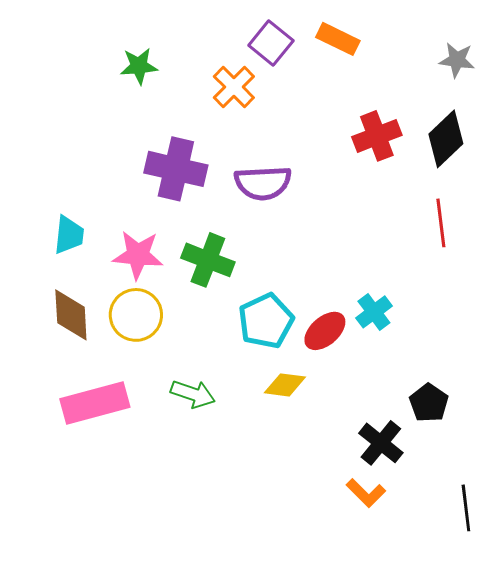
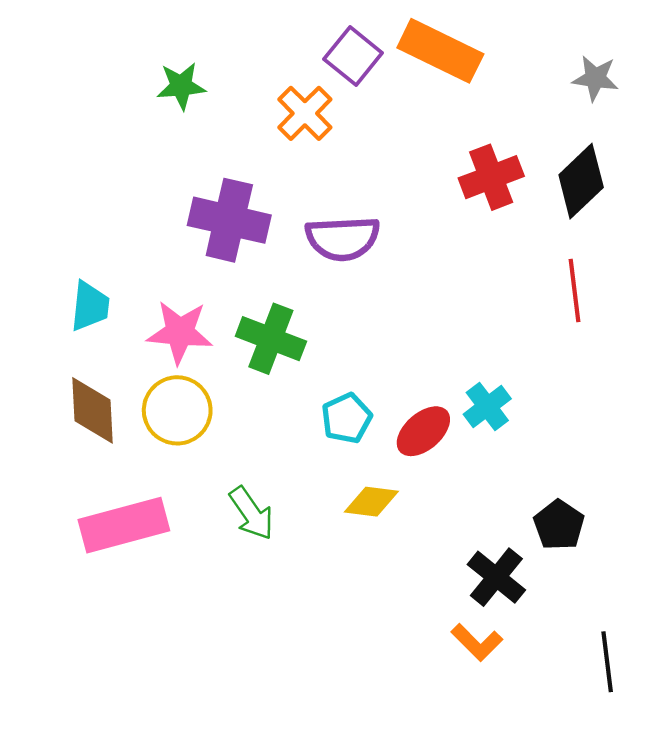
orange rectangle: (338, 39) -> (440, 51), size x1.5
cyan pentagon: (266, 321) -> (347, 418), size x0.7
green arrow: (193, 394) -> (251, 513), turned 36

